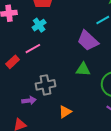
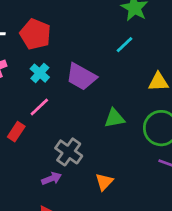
purple trapezoid: (88, 41) -> (81, 77), moved
gray cross: (46, 85) -> (69, 152), turned -30

